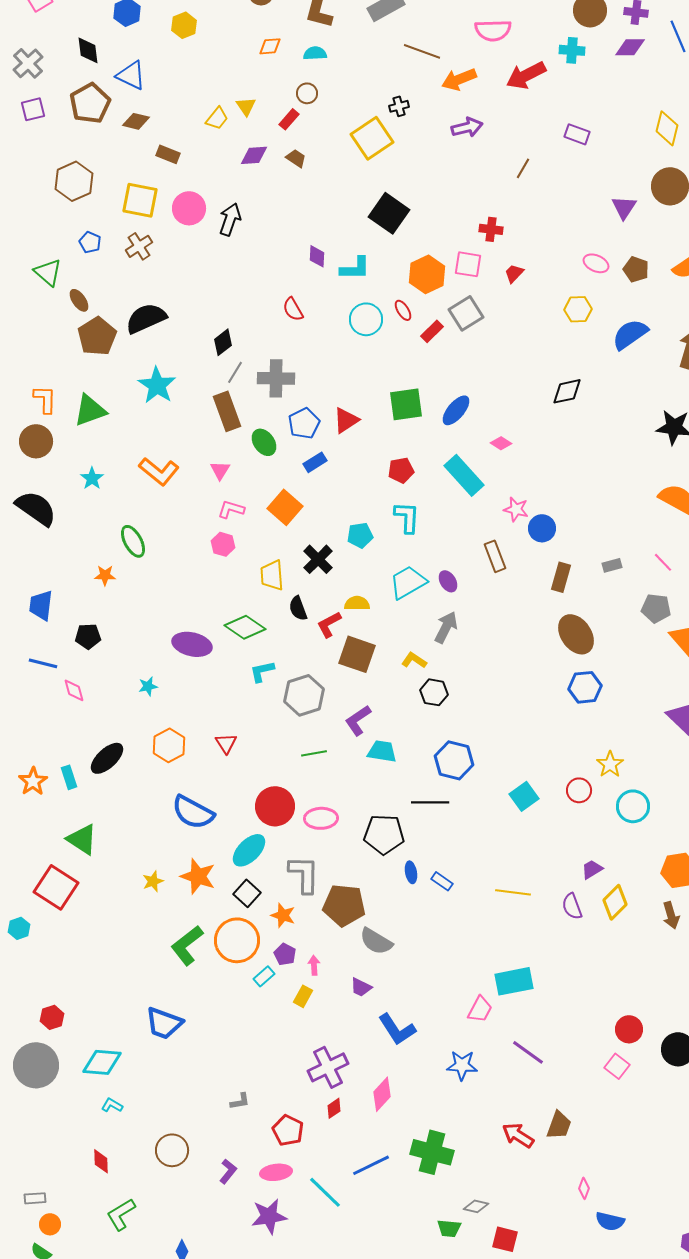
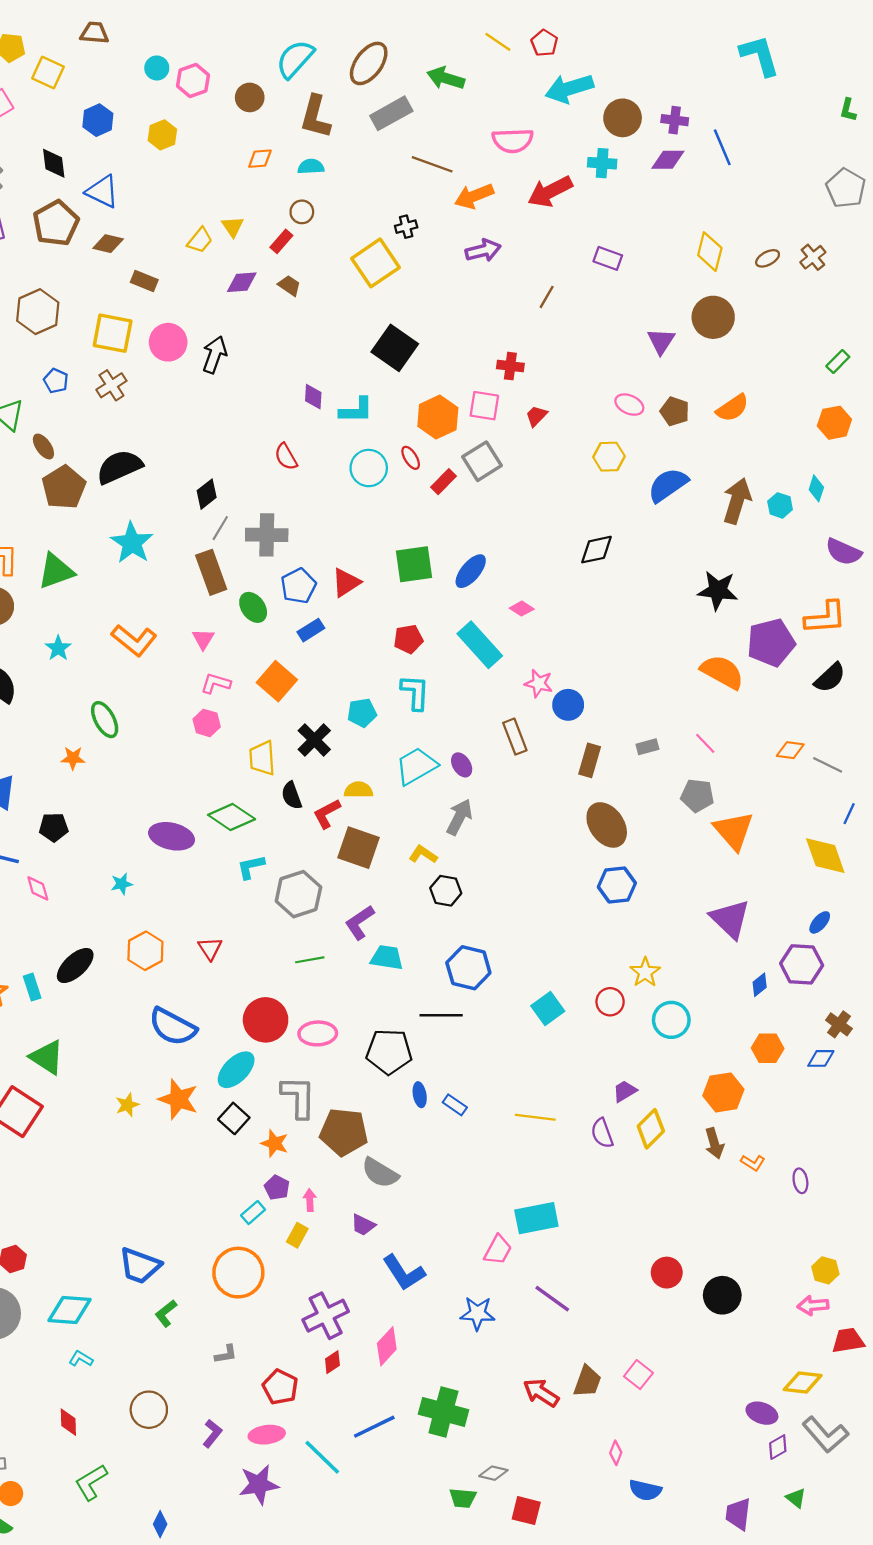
orange circle: (237, 940) -> (238, 1273), moved
green L-shape: (187, 945) -> (166, 1313), moved, size x0.6
pink square: (617, 1066) -> (638, 1375), moved

